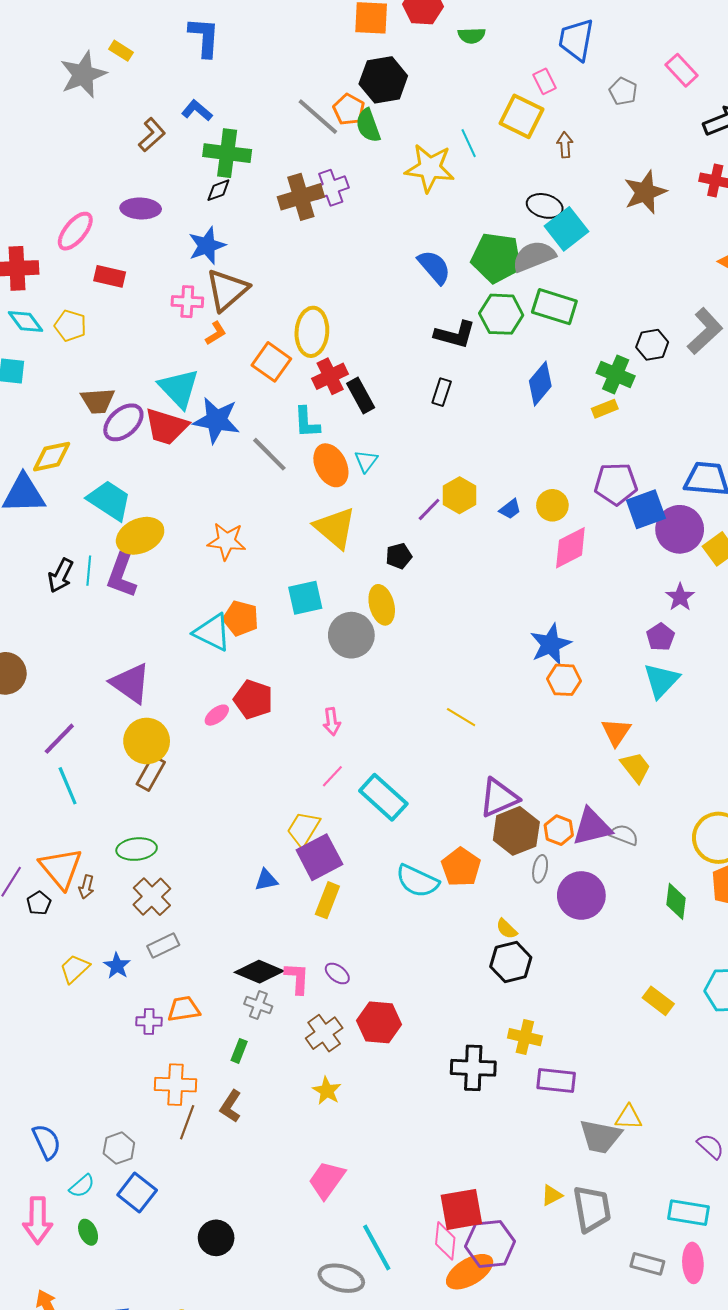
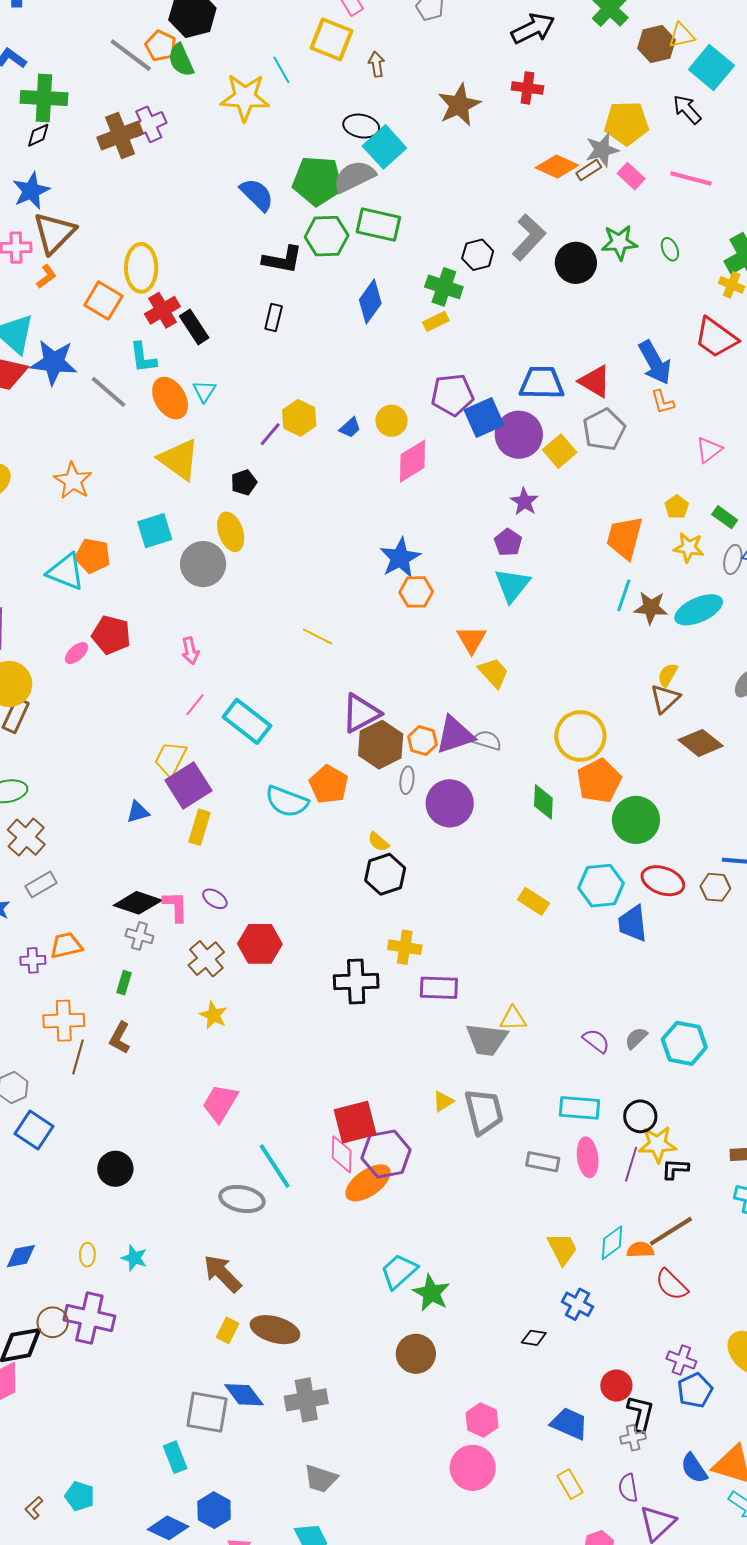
orange star: (227, 541) -> (73, 481), turned 30

